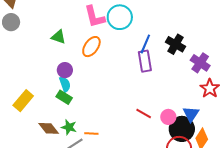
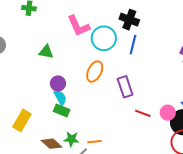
cyan circle: (120, 17) -> (104, 38), moved
black cross: (176, 44) -> (129, 20), moved
orange ellipse: (91, 47) -> (95, 72), moved
purple rectangle: (145, 61) -> (125, 87), moved

